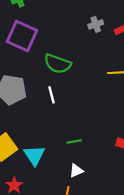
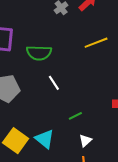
white line: (52, 95) -> (54, 83), moved

